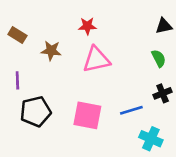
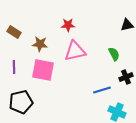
green semicircle: (159, 58) -> (114, 54), moved
black pentagon: (36, 112) -> (21, 102), moved
pink square: (87, 115) -> (43, 70), moved

